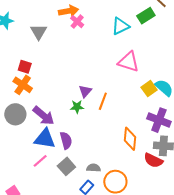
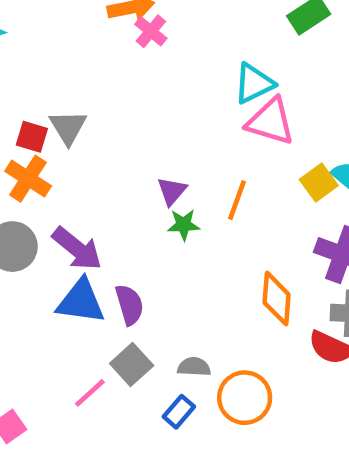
cyan triangle: (120, 26) -> (254, 84), moved
gray triangle: (39, 32) -> (68, 127), moved
orange line: (103, 101) -> (237, 200), moved
green star: (77, 107) -> (184, 225), moved
pink line: (40, 161) -> (90, 393), moved

